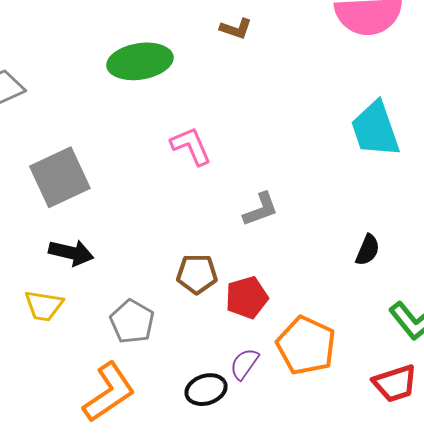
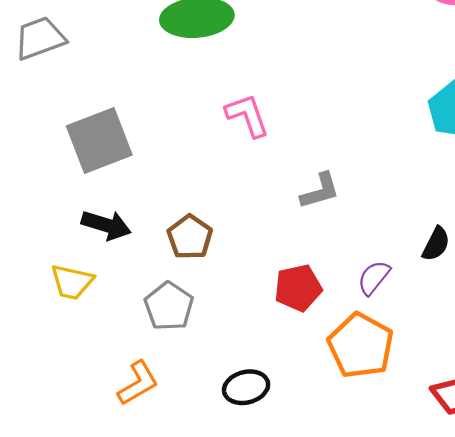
brown pentagon: (197, 274) -> (190, 237), moved, turned 30
purple semicircle: (244, 364) -> (374, 278), moved
orange L-shape: (109, 392) -> (138, 383), size x0.7

